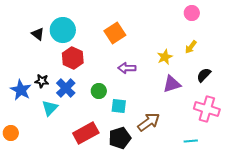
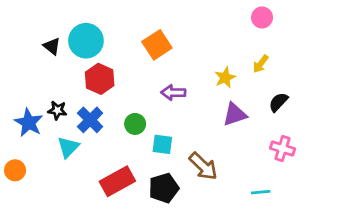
pink cross: (207, 109) -> (282, 148), size x0.7
brown arrow: (149, 122) -> (203, 166), turned 80
orange circle: (11, 133) -> (15, 170), moved

